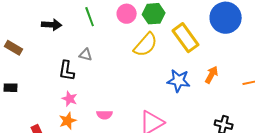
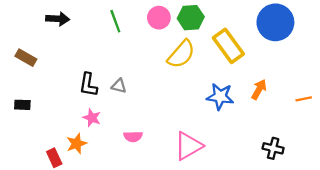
black arrow: (52, 25) -> (58, 19), moved
gray triangle: (86, 55) -> (119, 86), moved
orange star: (68, 121) -> (77, 144), moved

